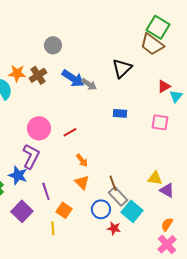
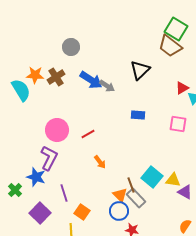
orange triangle: (82, 182) -> (120, 195), moved
cyan square: (132, 211) -> (152, 177), moved

